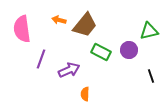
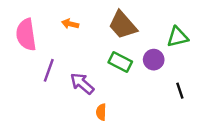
brown trapezoid: (85, 25) -> (123, 25), moved, turned 100
purple arrow: (69, 70) -> (82, 83), turned -115

